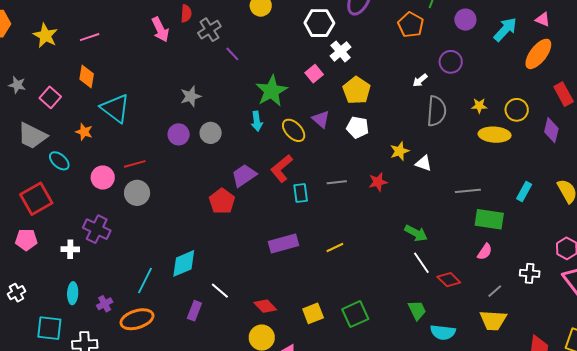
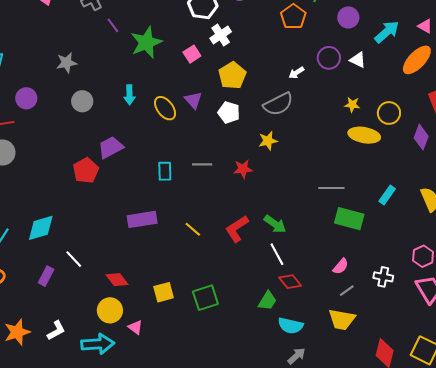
green star: (271, 91) -> (146, 42), moved
gray semicircle: (437, 111) -> (278, 104), moved, turned 52
purple circle: (179, 134) -> (26, 98), moved
white triangle: (424, 163) -> (358, 60), moved
red L-shape: (282, 168) -> (237, 229), moved
yellow line: (335, 247) -> (193, 229), turned 60
pink semicircle: (485, 252) -> (341, 266), moved
red diamond: (449, 280) -> (290, 282), moved
green trapezoid: (417, 310) -> (267, 301), turned 50

